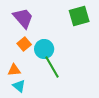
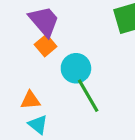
orange square: (24, 44) -> (46, 45), moved

